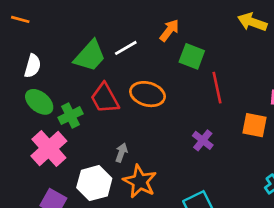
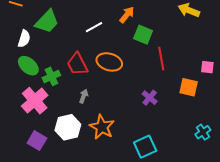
green trapezoid: (90, 56) -> (47, 21), moved
gray arrow: (121, 153) -> (84, 96), moved

